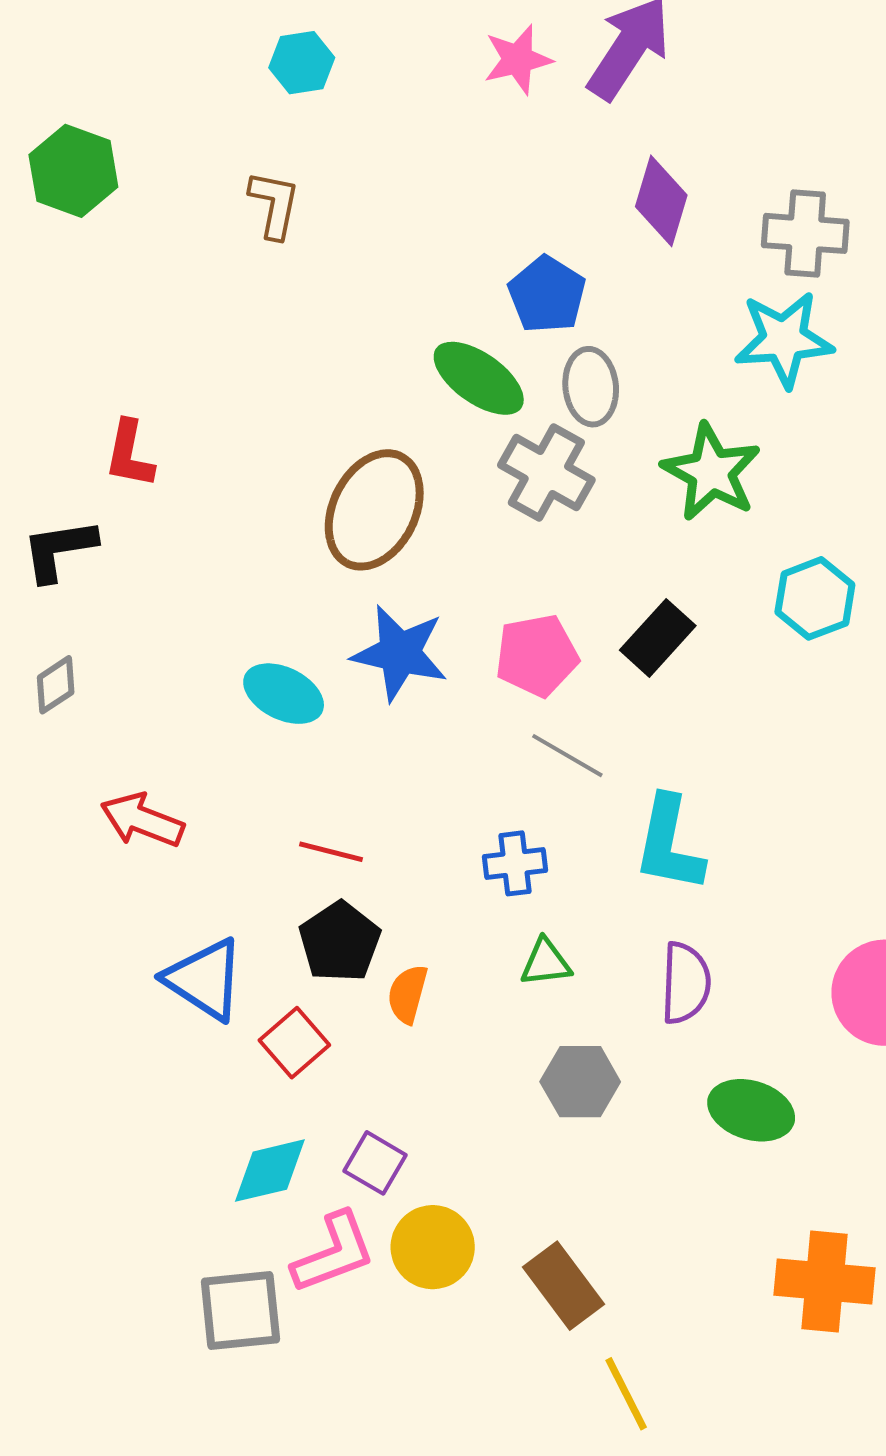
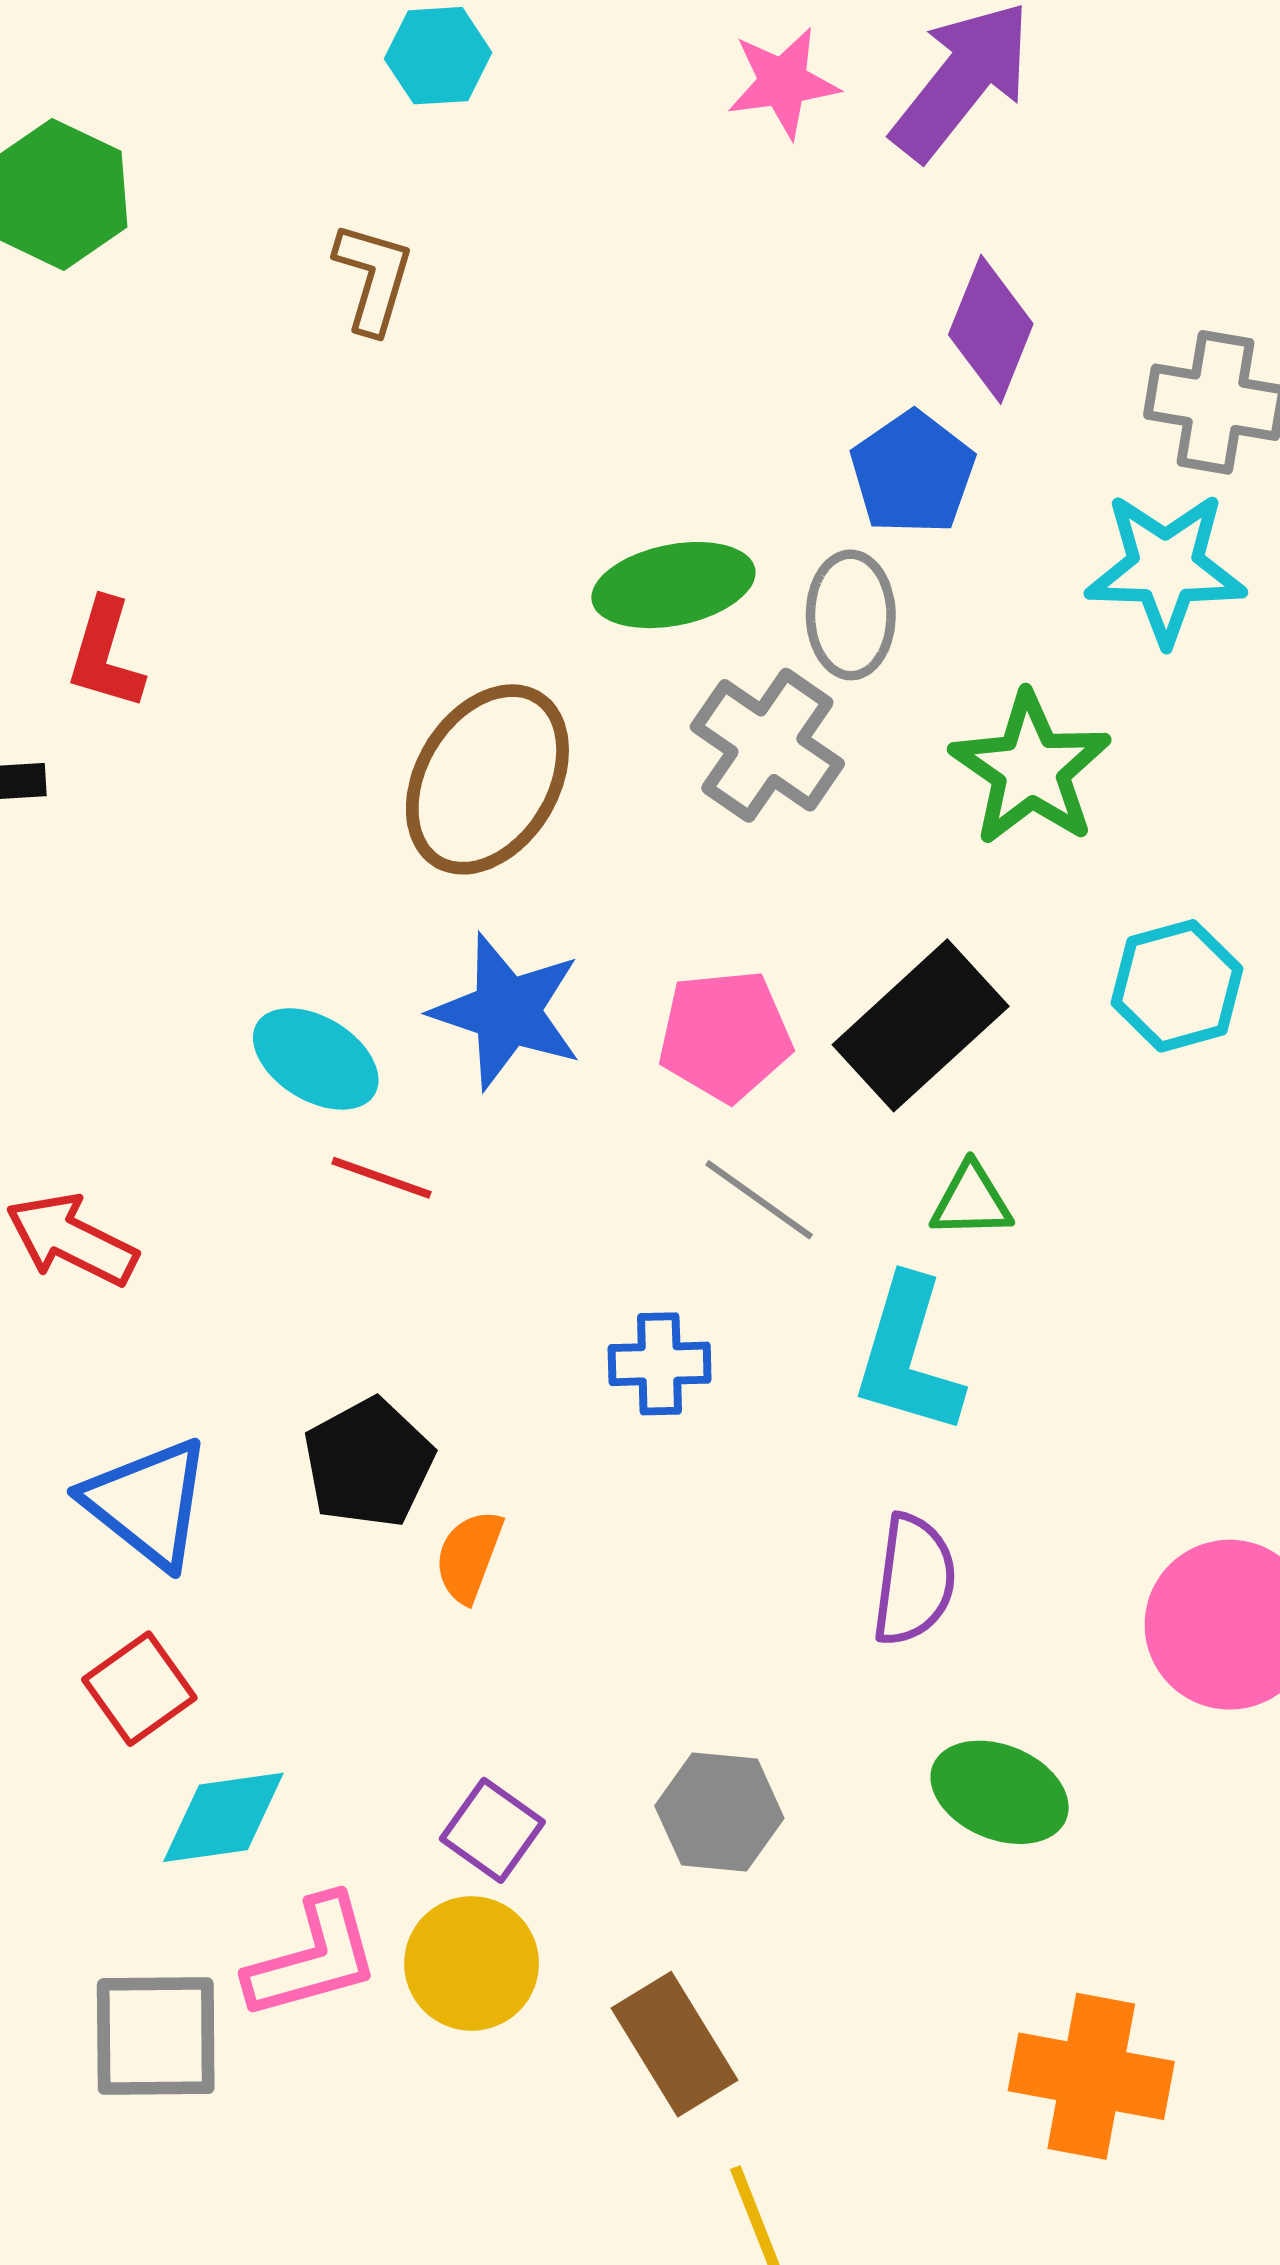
blue pentagon: (547, 295) -> (913, 473), moved
green ellipse: (479, 378) -> (673, 585), turned -52
black rectangle: (658, 638) -> (921, 1025), size x1.4
red line: (331, 852) -> (382, 1178), moved
green triangle: (546, 963) -> (971, 1201), moved
red square: (294, 1043) -> (139, 1689), moved
gray hexagon: (580, 1082) -> (719, 1812), moved
purple square: (375, 1163) -> (492, 1830), moved

